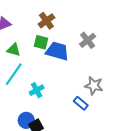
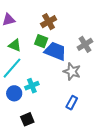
gray star: (94, 86) -> (72, 71), moved
blue rectangle: (81, 103) -> (72, 103), turned 72
blue circle: (26, 120) -> (14, 93), moved

